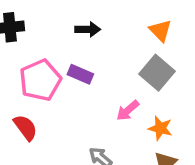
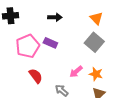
pink arrow: (128, 110) -> (76, 72), moved
red semicircle: (25, 127) -> (36, 76), moved

